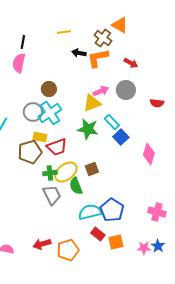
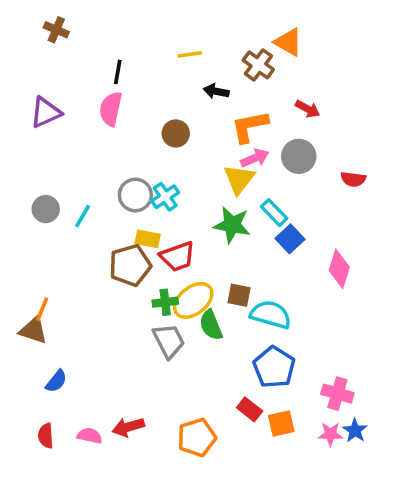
orange L-shape: (98, 58) -> (250, 126), moved
brown circle: (49, 89) -> (176, 133), moved
yellow triangle: (92, 103) -> (239, 179), turned -30
cyan cross: (50, 113) -> (165, 197), size x0.7
brown square: (92, 169) -> (239, 295), turned 32
cyan semicircle: (90, 212) -> (271, 314), moved, turned 30
pink cross: (157, 212) -> (337, 394), moved
red arrow: (42, 244) -> (128, 427), moved

